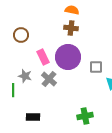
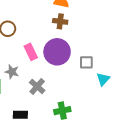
gray cross: (49, 79) -> (37, 86), moved
green cross: (85, 116) -> (62, 111), moved

